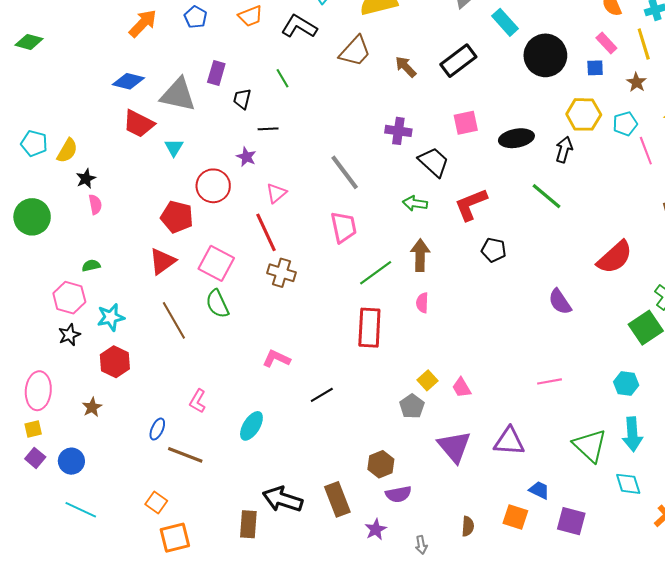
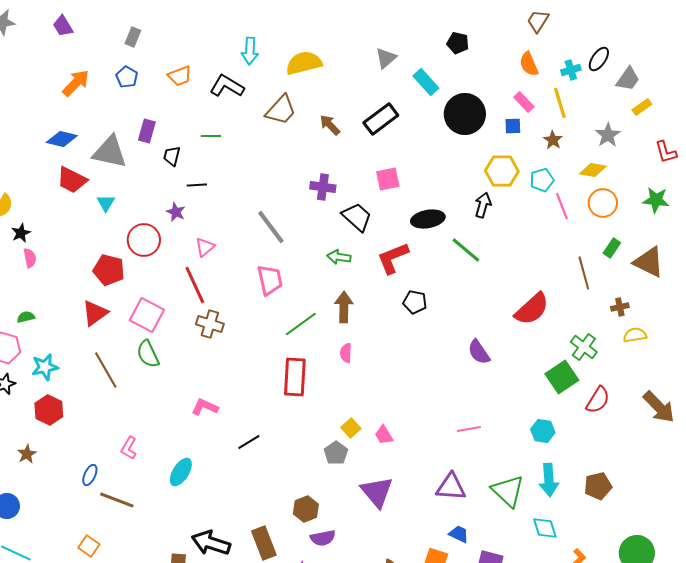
green line: (283, 78) -> (211, 136), turned -60
black ellipse: (516, 138) -> (428, 219), moved
purple triangle: (509, 441) -> (451, 487), moved

